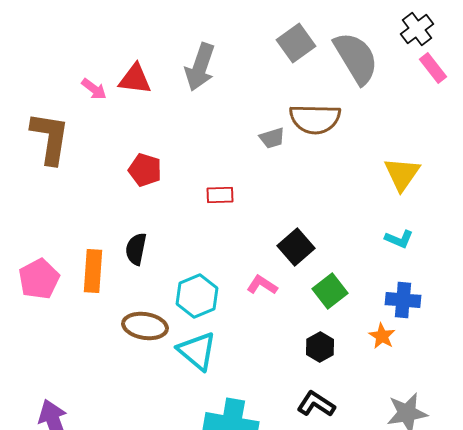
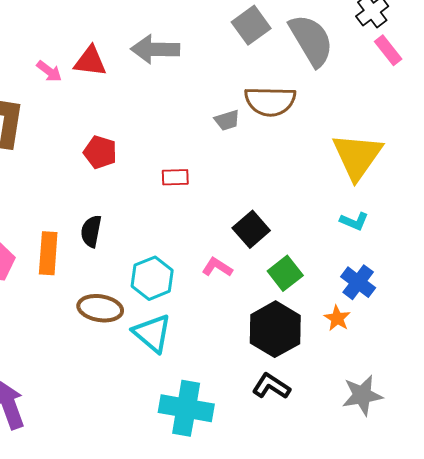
gray arrow: (200, 67) -> (155, 49), turned 72
yellow triangle: (402, 174) -> (357, 156), size x1.4
blue cross: (403, 300) -> (358, 282), turned 32
black hexagon: (320, 347) -> (275, 329), size x1.8

